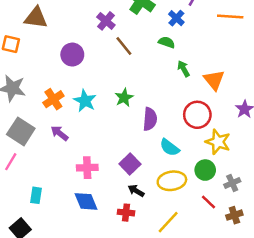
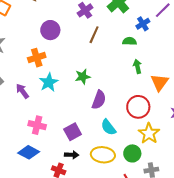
green semicircle: (167, 42) -> (130, 41), turned -32
brown line: (124, 46) -> (94, 35), turned 48
orange cross: (53, 99) -> (37, 58), moved
cyan star: (85, 101) -> (49, 82), moved
black arrow: (136, 191) -> (72, 155), turned 136
blue diamond: (86, 201) -> (29, 152), turned -55

